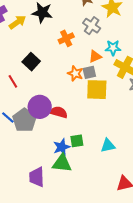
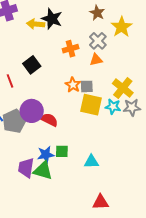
yellow arrow: (17, 22) -> (36, 24), moved, turned -150
cyan star: (113, 48) -> (113, 107), moved
orange triangle: (95, 56) -> (96, 60), moved
purple trapezoid: (37, 177) -> (26, 168), moved

